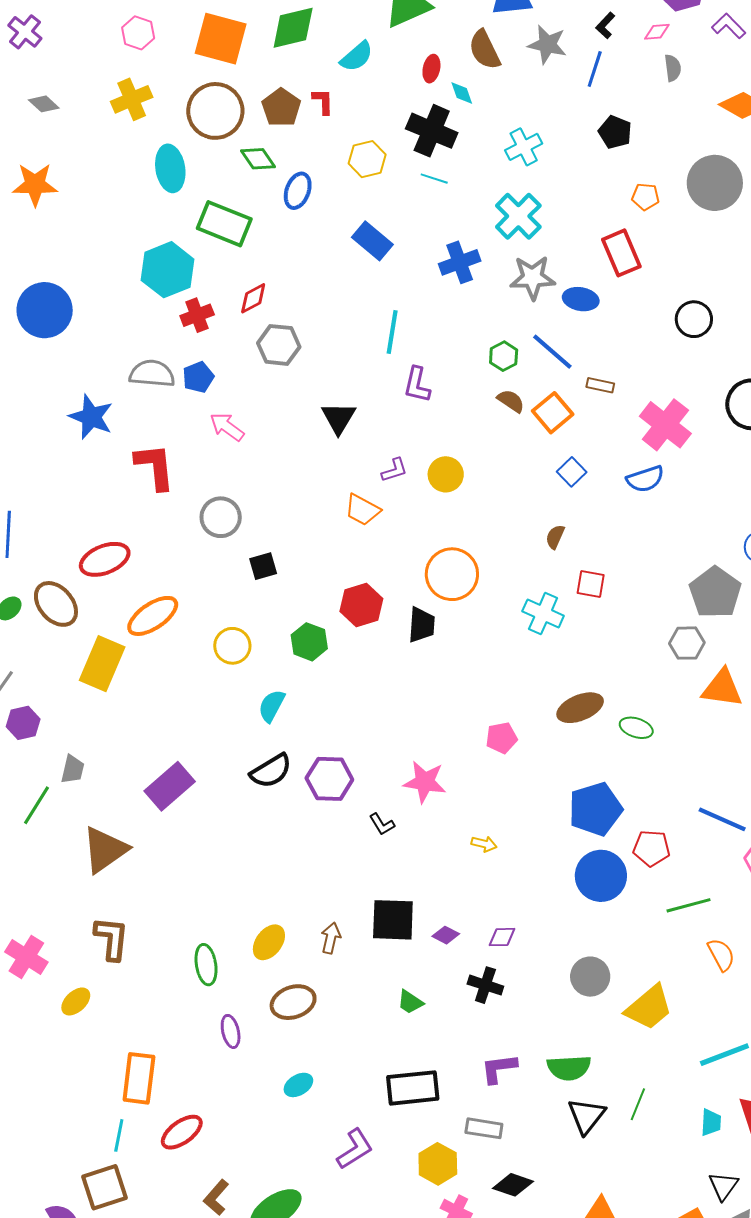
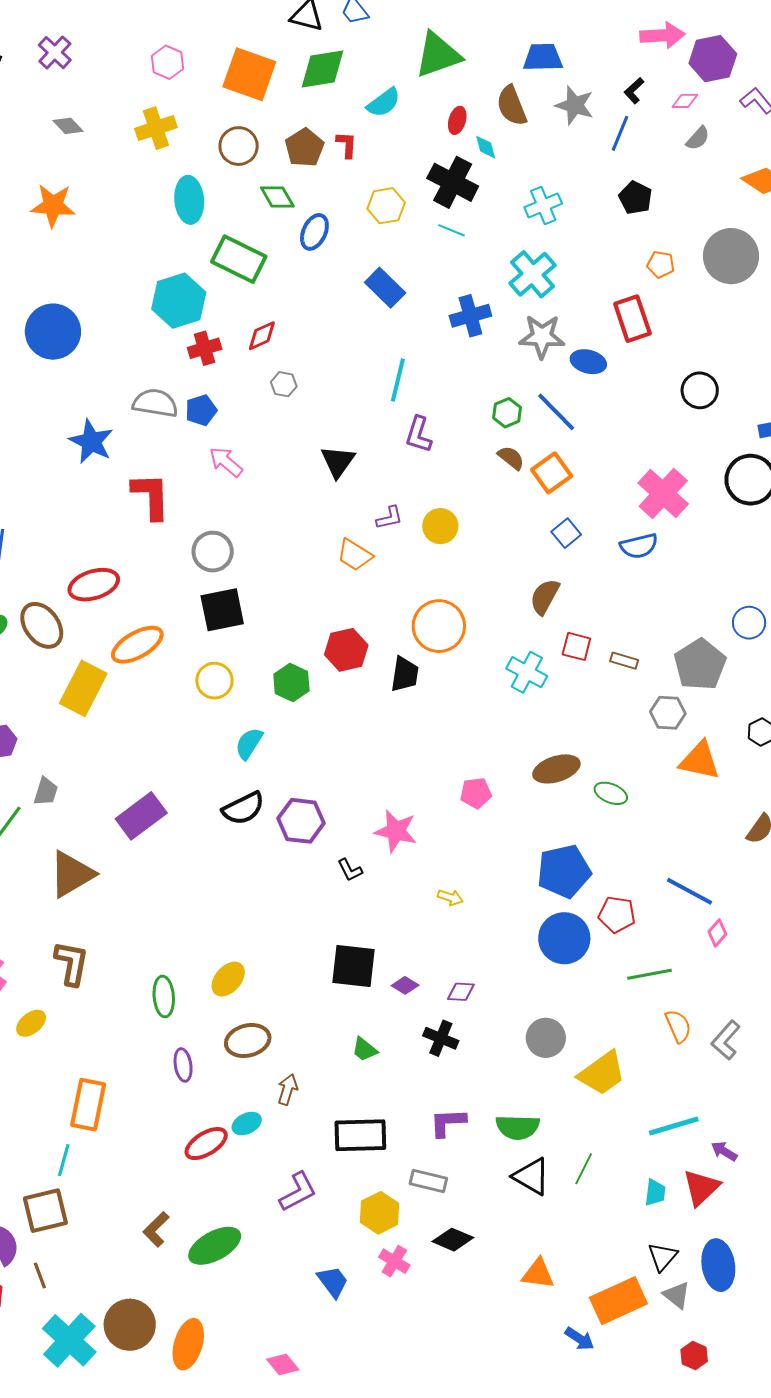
gray semicircle: (673, 68) -> (698, 138), turned 44
brown circle: (215, 111) -> (239, 146), size x0.7
gray hexagon: (279, 345) -> (284, 384), size x0.6
brown rectangle: (600, 385) -> (624, 661), moved
brown semicircle: (555, 537) -> (545, 597), size x1.5
black square: (263, 566) -> (222, 610), moved, size x1.6
brown arrow: (331, 938) -> (287, 1090), moved
black triangle: (586, 1116) -> (531, 1176), turned -42
red ellipse: (182, 1132) -> (206, 1144), moved

